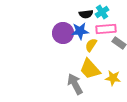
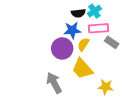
purple circle: (63, 33) -> (62, 48), moved
yellow star: (113, 78) -> (106, 87), moved
gray arrow: (75, 84) -> (54, 83), moved

